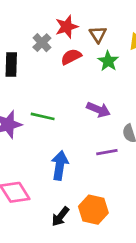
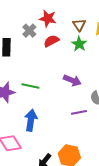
red star: (67, 27) -> (48, 18), turned 30
brown triangle: (98, 34) -> (79, 25), moved
blue arrow: (60, 165) -> (31, 120), moved

